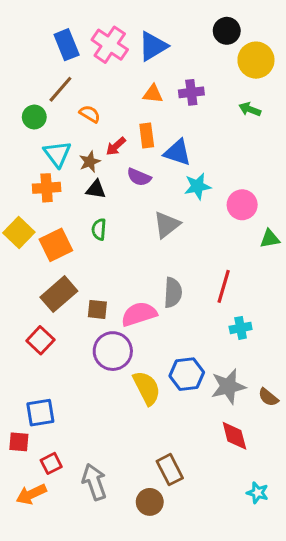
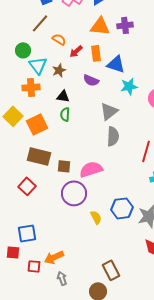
orange triangle: (153, 94) -> (100, 26), size x1.5
green circle: (34, 117) -> (23, 50), moved
red arrow: (116, 146) -> (76, 51), moved
black triangle: (96, 189) -> (63, 96), moved
gray semicircle: (173, 293) -> (113, 136), moved
brown rectangle: (59, 294) -> (39, 156), turned 55
yellow semicircle: (147, 388) -> (96, 217), size x0.6
red square: (51, 463) -> (34, 266), turned 32
gray arrow: (94, 482) -> (62, 278), size x0.6
orange arrow: (31, 494) -> (54, 257), moved

